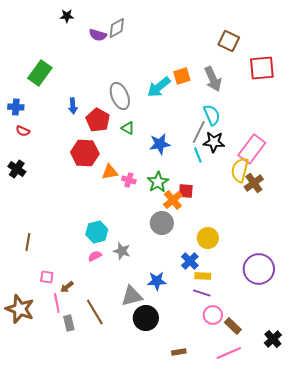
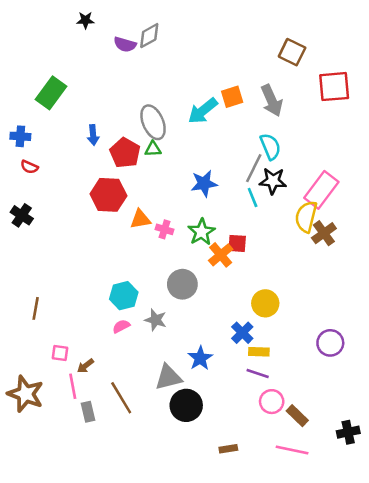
green triangle: (128, 128) -> (153, 149), moved, turned -32
gray circle: (162, 223) -> (182, 284), moved
purple circle: (259, 269) -> (330, 343), size x0.7
blue star: (157, 281) -> (200, 358), turned -30
black cross: (273, 339) -> (348, 432), turned 30
pink line: (229, 353) -> (292, 450), turned 35

